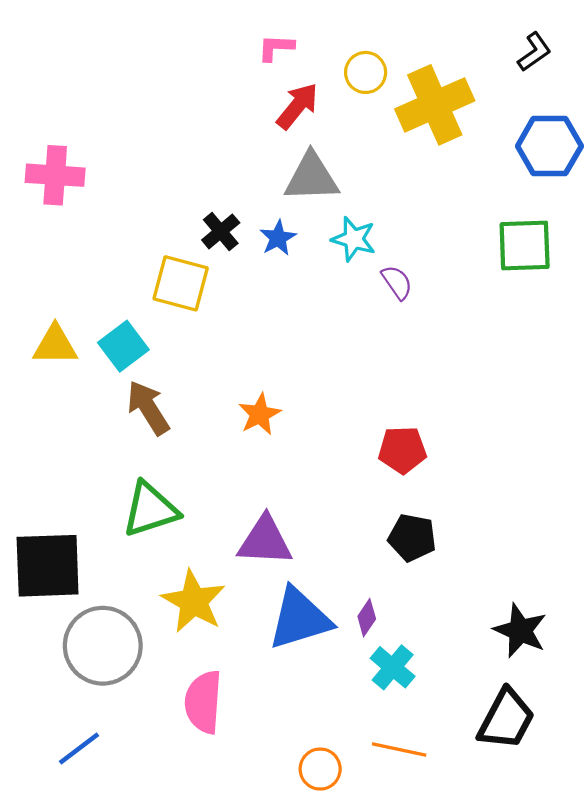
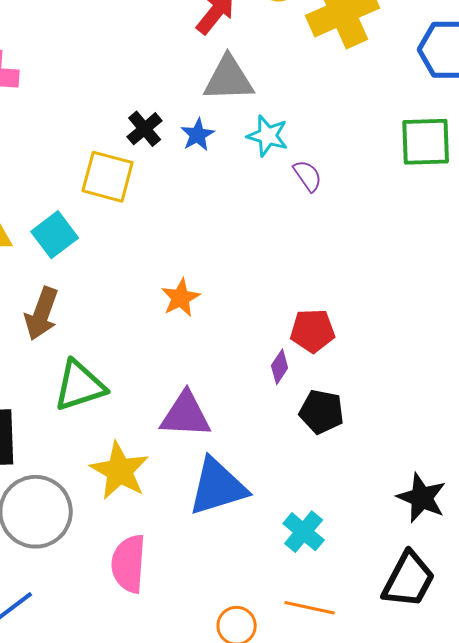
brown arrow: (148, 408) -> (42, 314), moved, turned -128
purple diamond: (367, 618) -> (280, 367), moved

